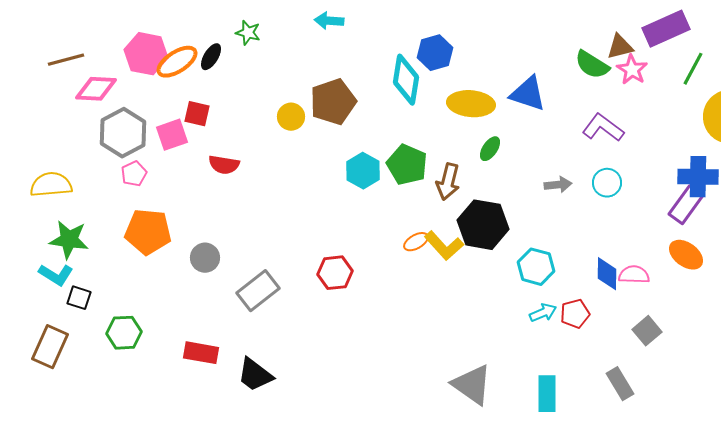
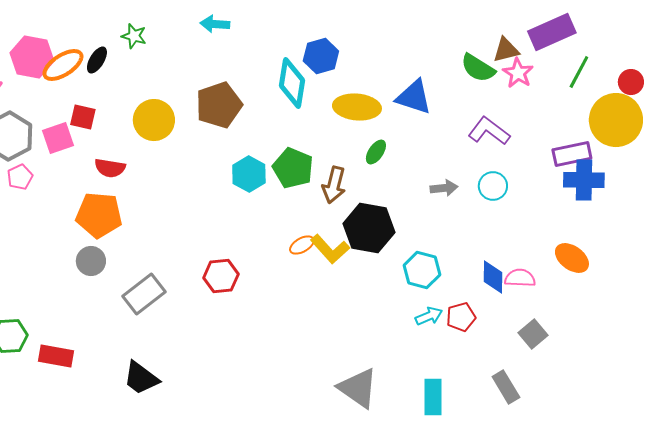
yellow circle: (291, 117) -> (154, 120), moved, size x1.5
purple rectangle: (686, 205) -> (572, 154), moved, turned 42
orange pentagon: (148, 232) -> (99, 215), moved
red rectangle: (201, 353) -> (56, 356), moved

